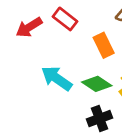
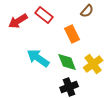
green diamond: (97, 84) -> (67, 62), turned 35

